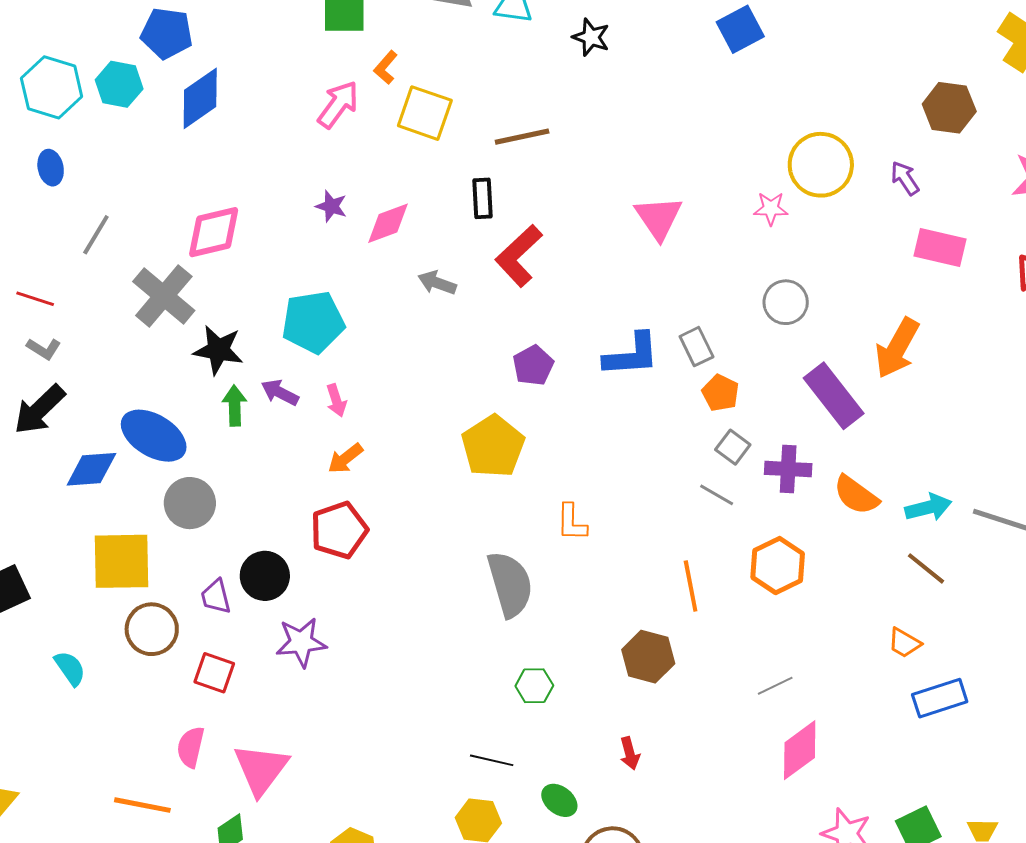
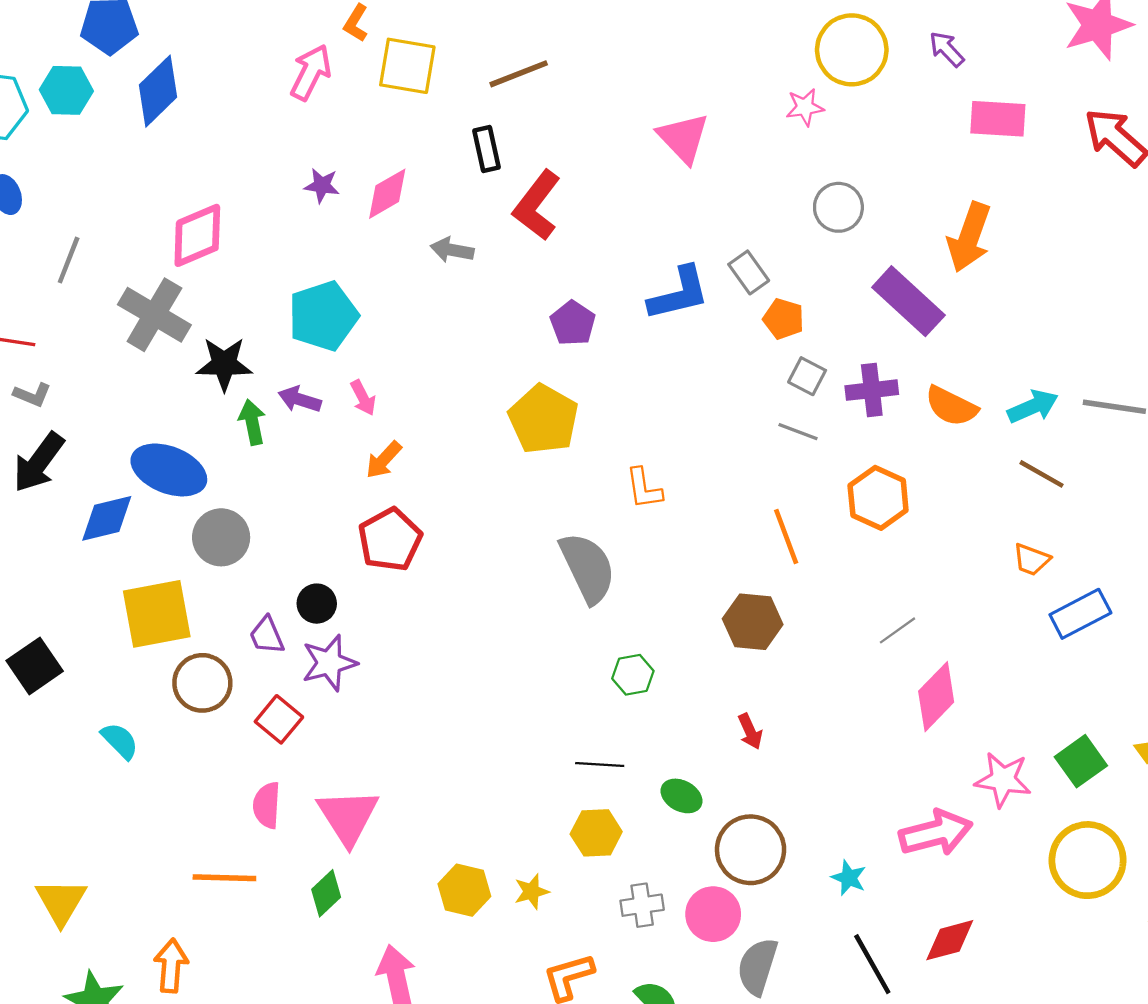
black circle: (265, 576) -> (317, 604), size x0.7
purple star: (301, 642) -> (329, 663), moved
red square: (214, 673) -> (279, 719), turned 30

